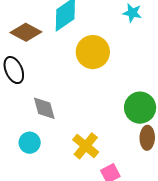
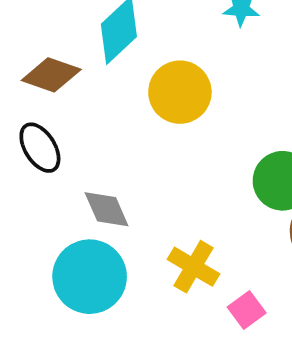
cyan circle: (30, 143) -> (90, 277), size x1.8

